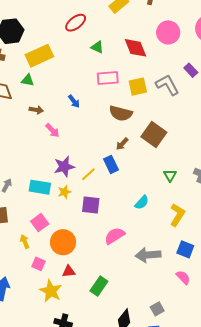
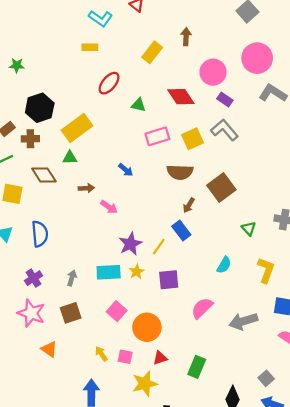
purple rectangle: (191, 70) -> (225, 100), moved
brown square: (154, 134) -> (221, 188), turned 30
yellow arrow: (25, 242) -> (101, 354), moved
yellow star: (51, 291) -> (145, 384), turned -30

